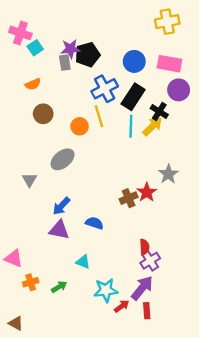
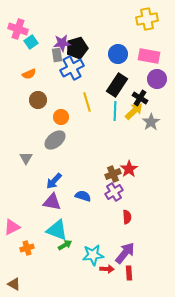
blue cross: (105, 89) -> (72, 68), moved
orange circle: (80, 126) -> (61, 117), moved
gray star: (168, 174) -> (151, 122), moved
pink triangle: (14, 258) -> (12, 227), turned -48
purple cross: (150, 261) -> (114, 192), moved
cyan triangle: (83, 262) -> (57, 230), moved, size x1.6
green arrow: (59, 287) -> (65, 245), moved
red arrow: (122, 306) -> (107, 269), turned 40

